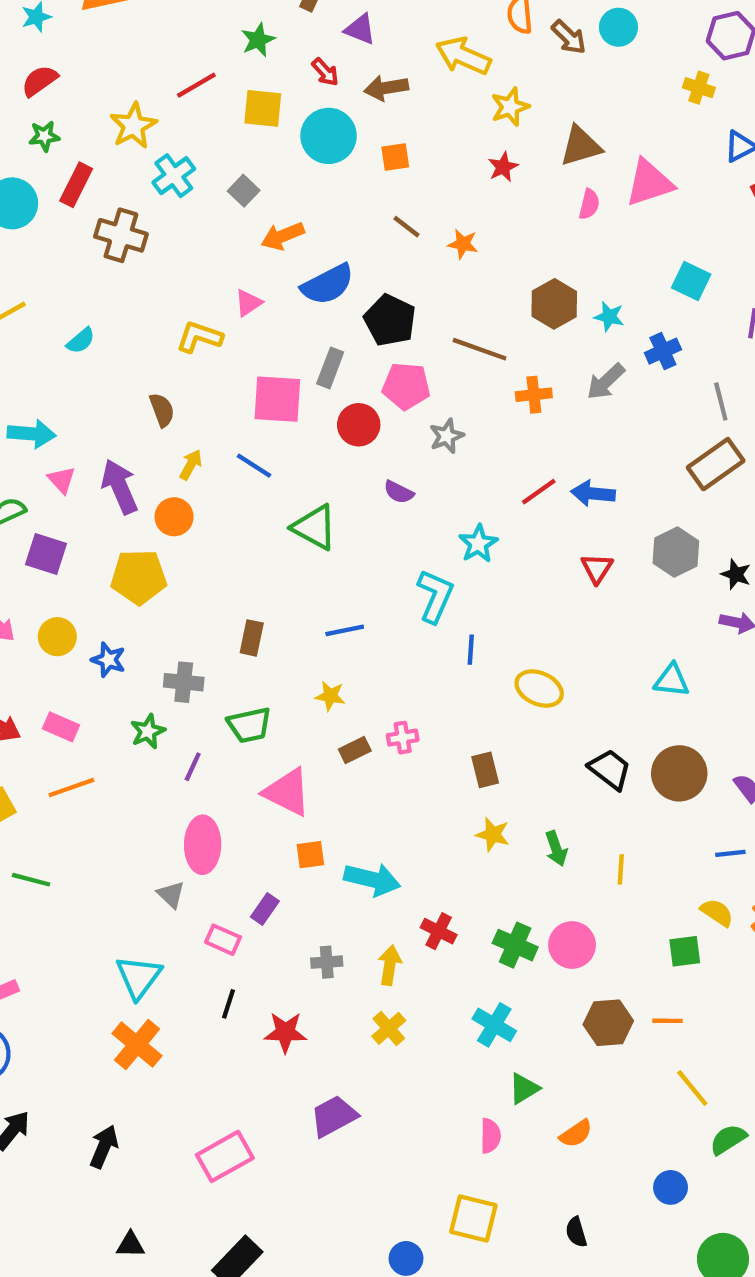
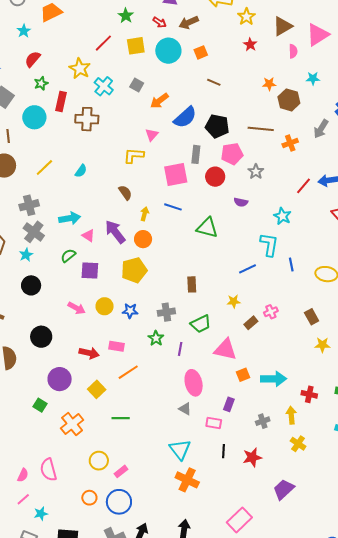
orange star: (463, 244) -> (269, 84), moved
cyan star: (609, 317) -> (313, 78), moved
blue line: (345, 630) -> (247, 269), moved

